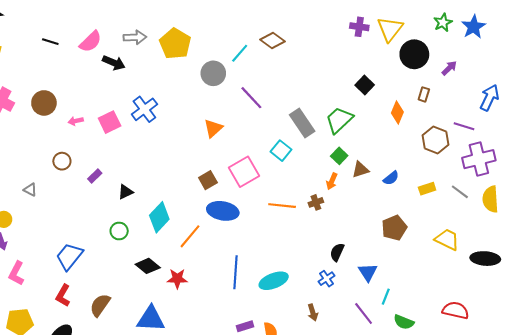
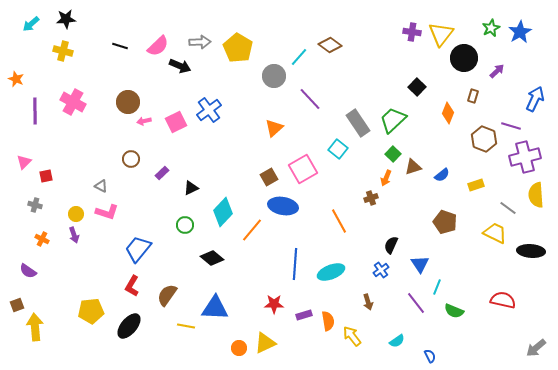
brown circle: (44, 103) -> (128, 102), moved
gray line: (460, 192) -> (508, 208), moved
orange line: (282, 206) -> (339, 221), moved, turned 55
brown pentagon: (394, 228) -> (445, 222), turned -30
pink L-shape: (16, 273) -> (107, 212), moved, turned -100
red star: (177, 279) -> (274, 304), moved

